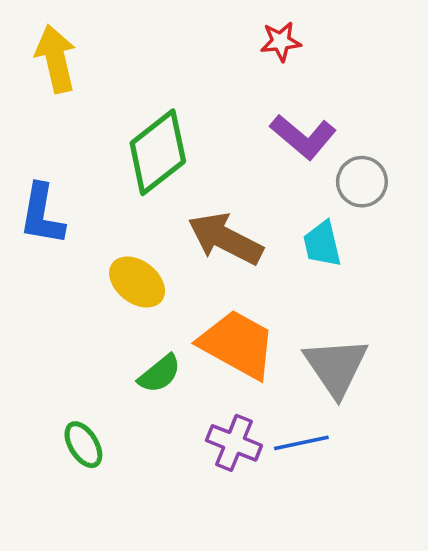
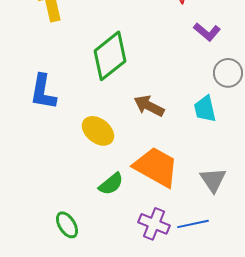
purple L-shape: (303, 137) -> (207, 32), moved, size x0.7
brown arrow: (225, 239) -> (149, 106), size x0.7
gray triangle: (336, 367) -> (213, 180), size x0.7

